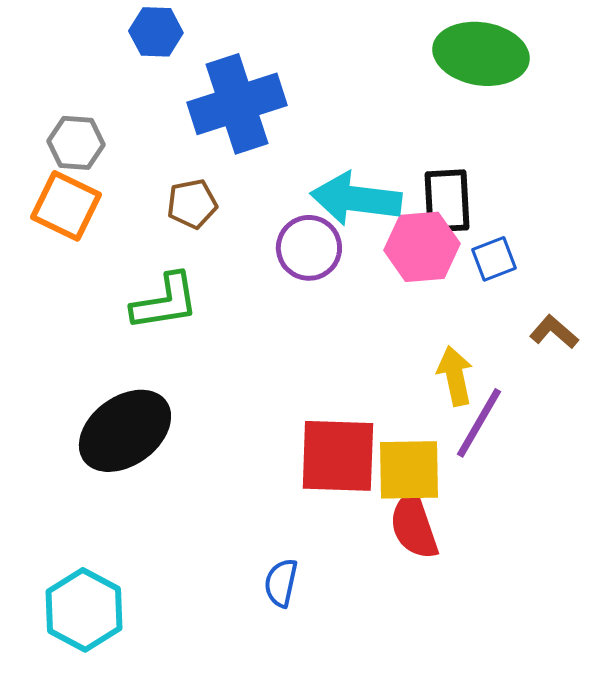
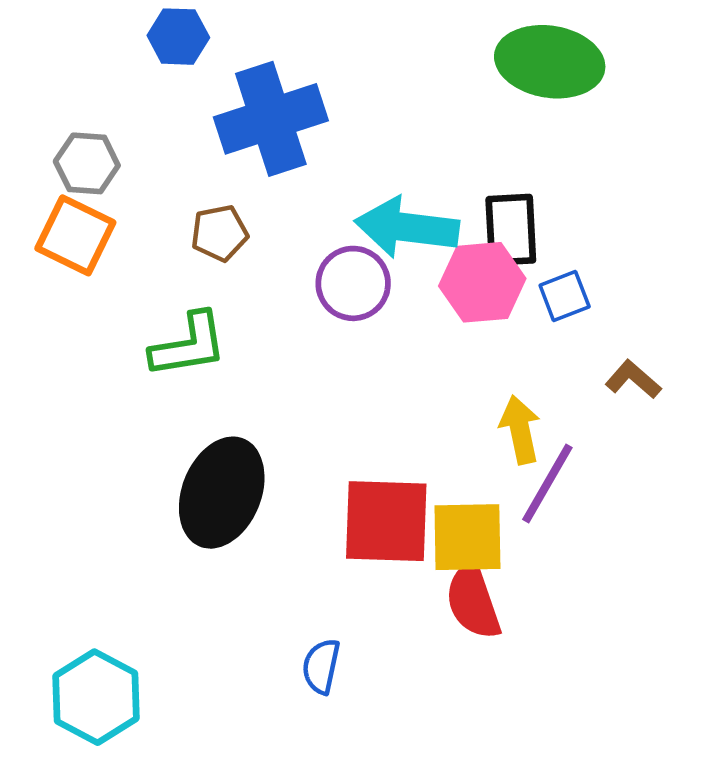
black ellipse: (125, 431) -> (222, 493), moved, turned -32

